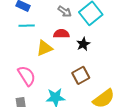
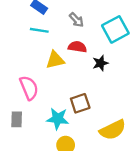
gray arrow: (65, 11) -> (77, 20), moved
brown square: (81, 75) -> (80, 103), moved

